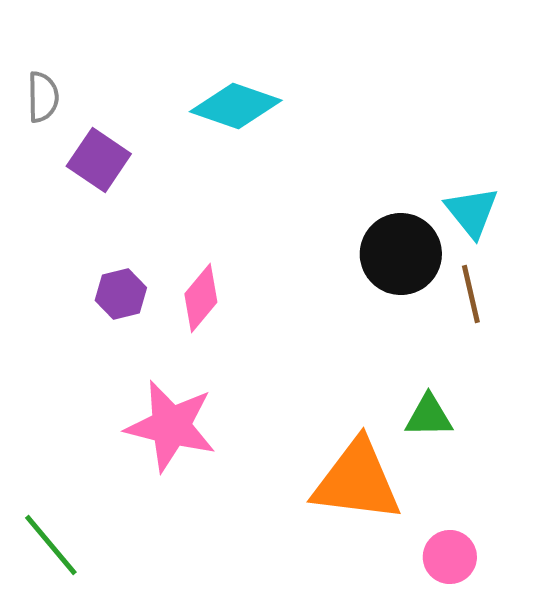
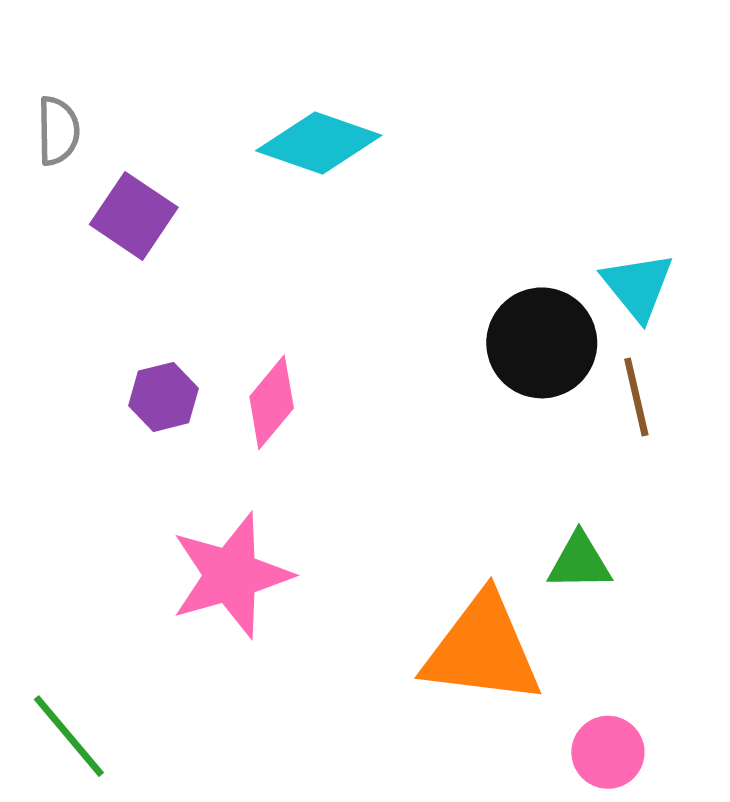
pink star: (171, 426) -> (231, 575), turned -30

